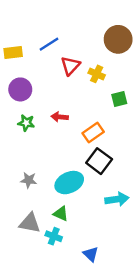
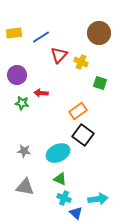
yellow rectangle: (13, 52) -> (14, 33), moved
green square: (119, 99) -> (100, 83), turned 32
red arrow: (60, 117) -> (41, 93), moved
cyan arrow: (117, 199) -> (98, 199), moved
green triangle: (61, 214) -> (60, 179), moved
cyan cross: (54, 236) -> (64, 198), moved

